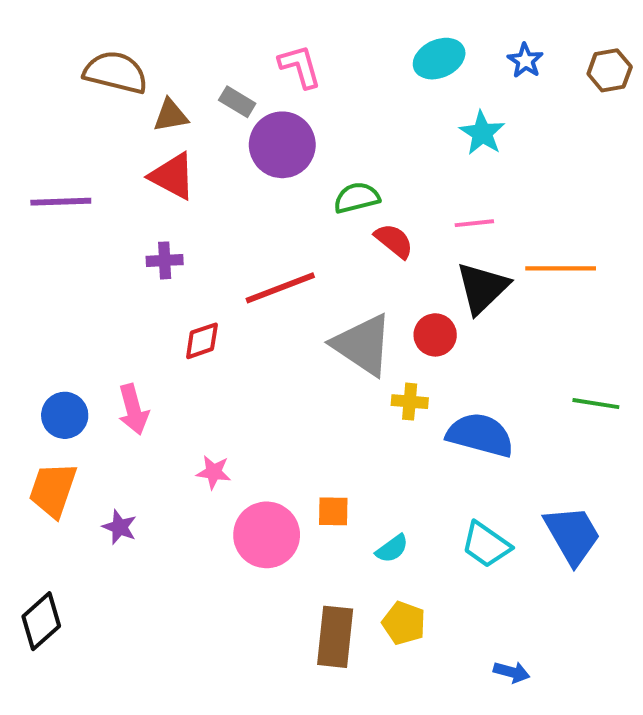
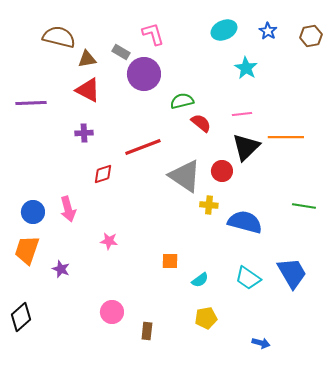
pink circle: (267, 535) -> (112, 312), moved, size x0.7
yellow pentagon: (404, 623) -> (206, 318), turned -30
brown rectangle: (335, 637) -> (147, 331), moved, size x0.6

